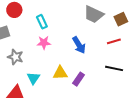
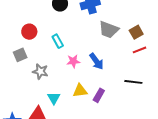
red line: (114, 41) -> (139, 50), moved
pink star: (44, 43) -> (73, 61), moved
gray star: (15, 57) -> (40, 72), moved

